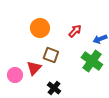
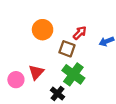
brown square: (51, 55) -> (67, 49), moved
green cross: (92, 61) -> (73, 74), moved

